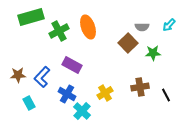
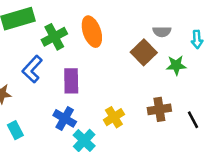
cyan arrow: (169, 25) -> (197, 39), moved, turned -48
purple rectangle: (72, 65) -> (71, 81), turned 60
blue L-shape: (42, 77) -> (32, 69), moved

